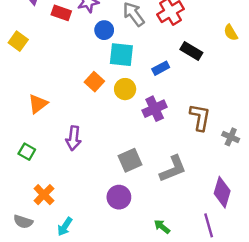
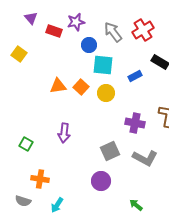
orange triangle: (38, 104) -> (58, 86), moved, turned 30
purple cross: (155, 109) -> (135, 123), moved, turned 36
gray L-shape: (173, 169) -> (145, 158), turned 50
orange cross: (44, 195) -> (40, 179), turned -36

